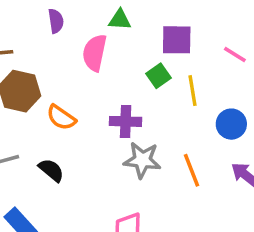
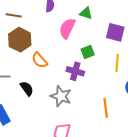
green square: (159, 76) -> (88, 52), moved
gray star: (142, 160) -> (61, 96), moved

